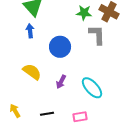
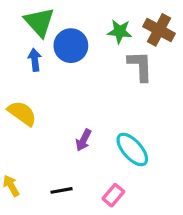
blue circle: (60, 47) -> (71, 46), moved
yellow semicircle: (32, 72) -> (22, 113), moved
pink rectangle: (80, 117) -> (113, 195), turned -40

